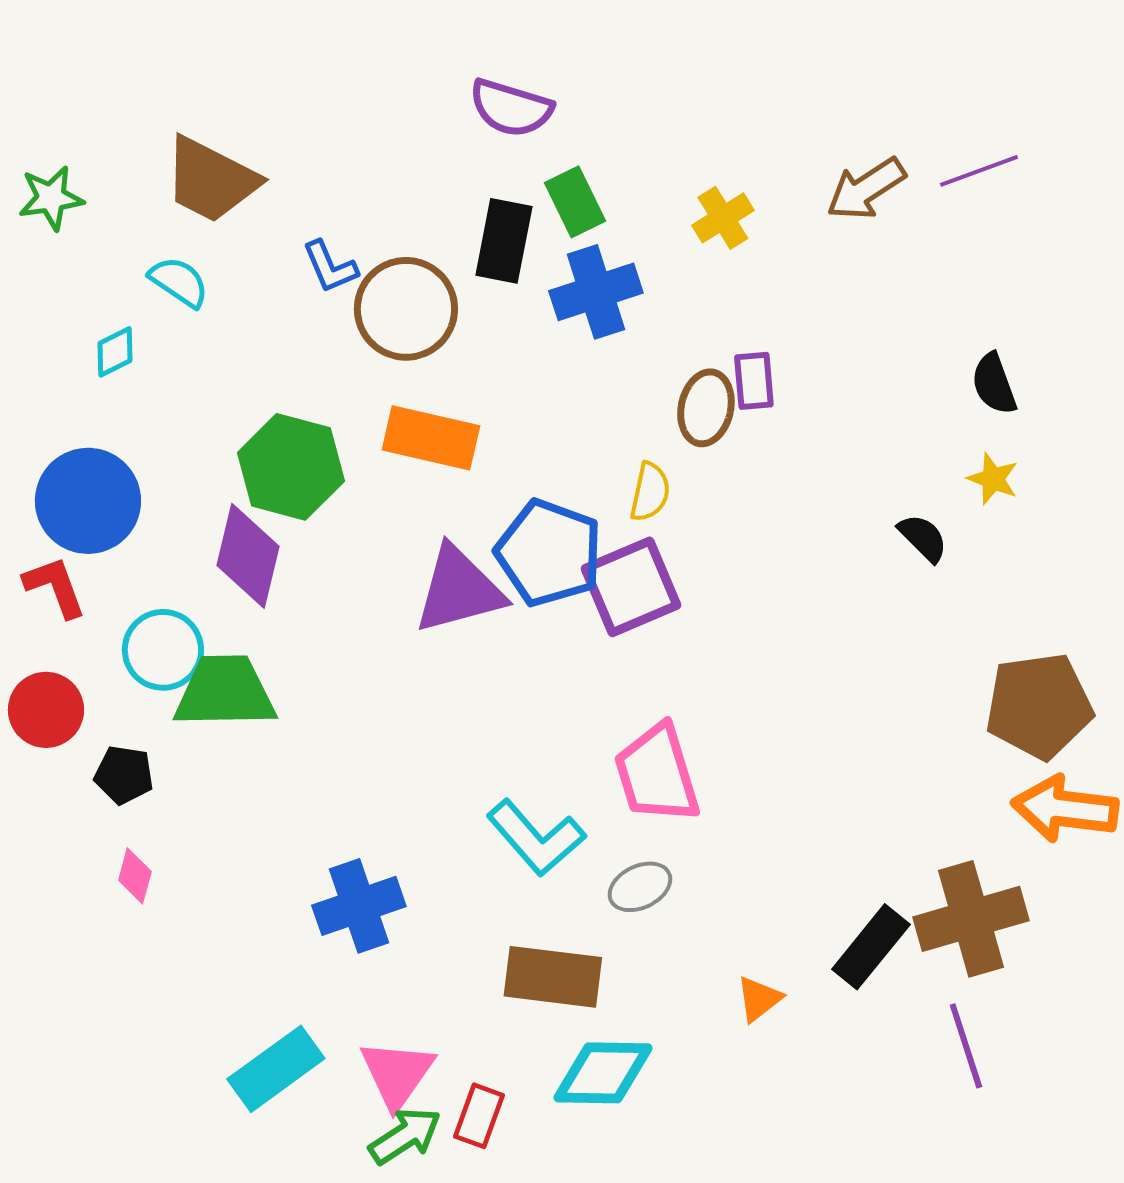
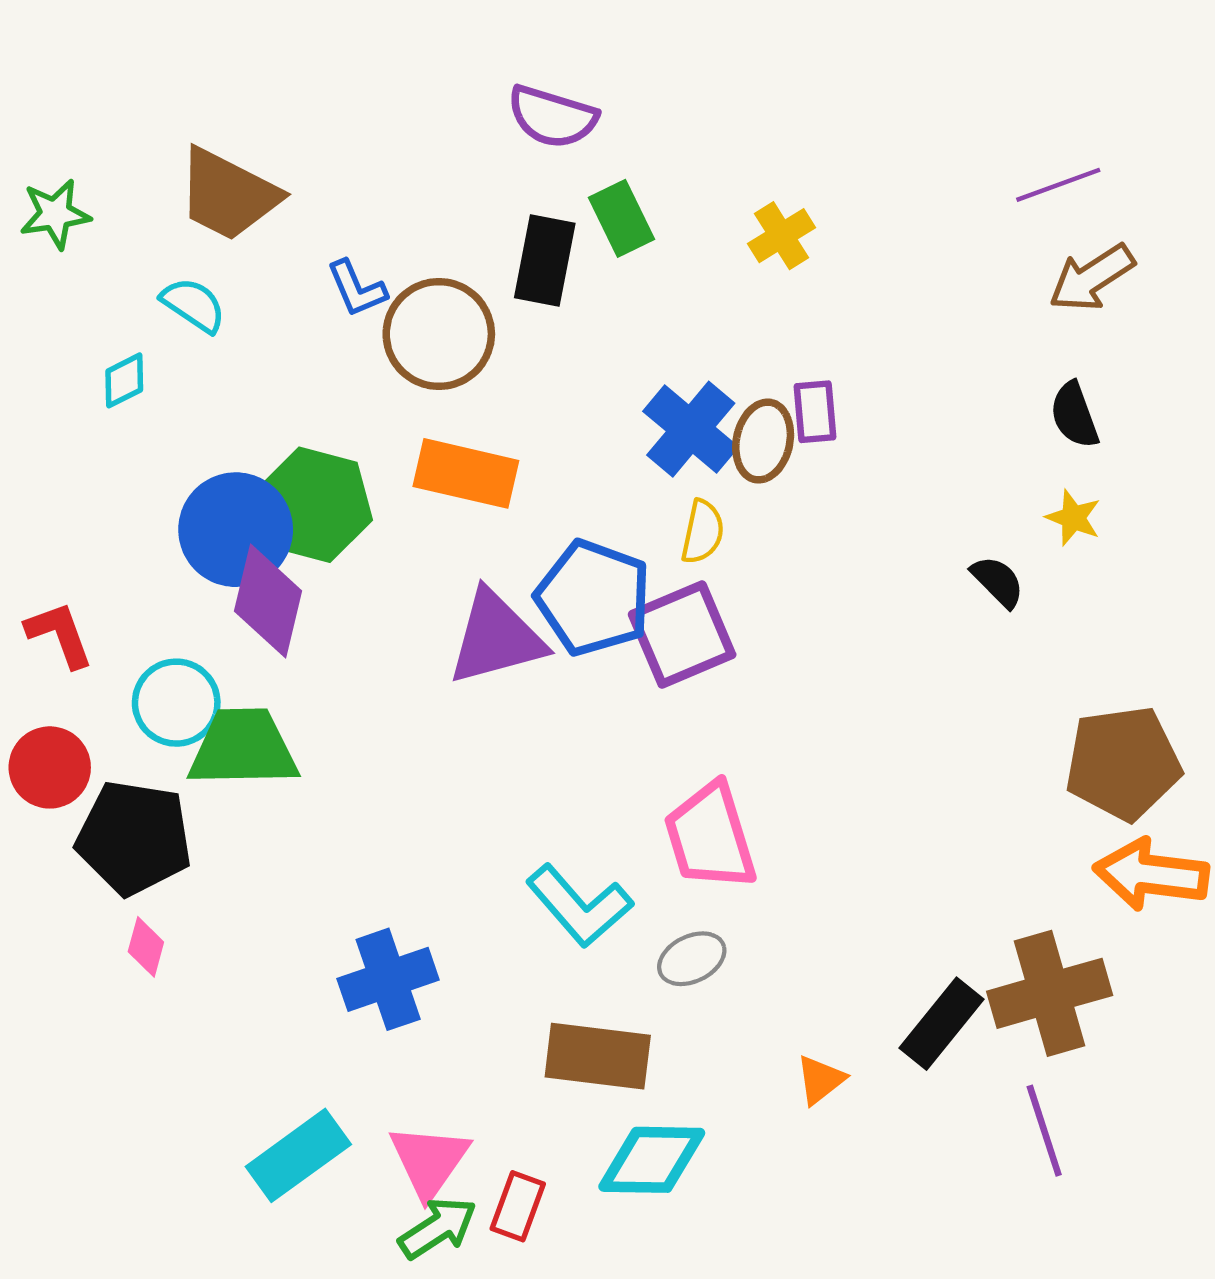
brown arrow: (866, 189) -> (1092, 278), moved
blue cross: (596, 292) -> (691, 429), moved, turned -32
blue circle: (88, 501) -> (236, 530), moved
black pentagon: (124, 775) -> (134, 838), size x1.8

